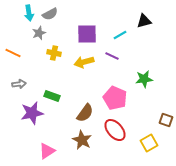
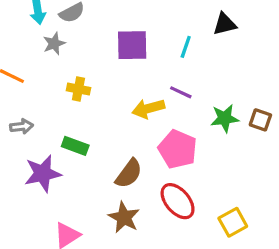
cyan line: (120, 35) -> (186, 47), turned -40
yellow cross: (54, 53) -> (78, 89), moved
purple line: (112, 56) -> (181, 92), moved
yellow arrow: (84, 62) -> (148, 109), moved
brown square: (166, 120) -> (260, 120), moved

